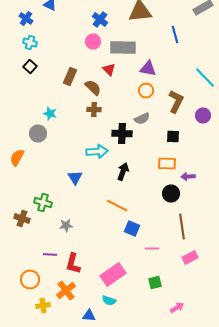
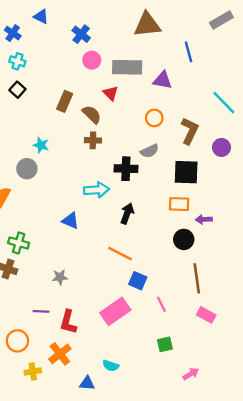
blue cross: (100, 20) -> (81, 34), moved
purple triangle: (148, 68) -> (163, 80), moved
black square: (173, 136) -> (186, 172), size x1.6
blue triangle: (75, 178) -> (71, 221), turned -35
green cross: (43, 202) -> (19, 243), moved
pink line: (152, 248) -> (161, 304), turned 64
pink rectangle: (190, 258) -> (206, 315), turned 56
pink rectangle: (113, 274) -> (115, 311), moved

